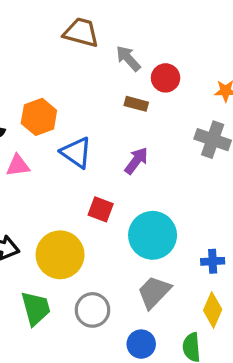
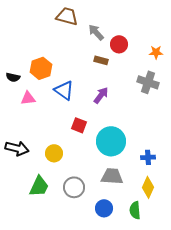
yellow circle: (60, 255) -> (54, 153), size x0.6
gray trapezoid: (154, 292) -> (112, 176), turned 50
green trapezoid: (36, 308) -> (39, 186), turned 40

